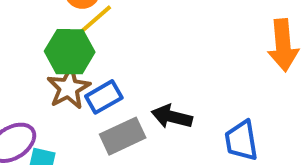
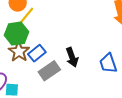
black arrow: (172, 117) -> (72, 57), turned -114

